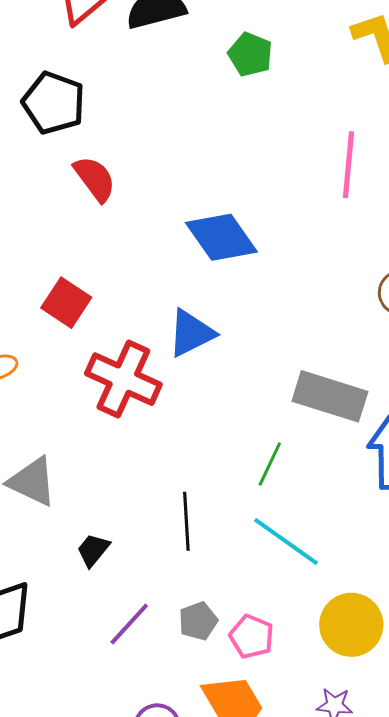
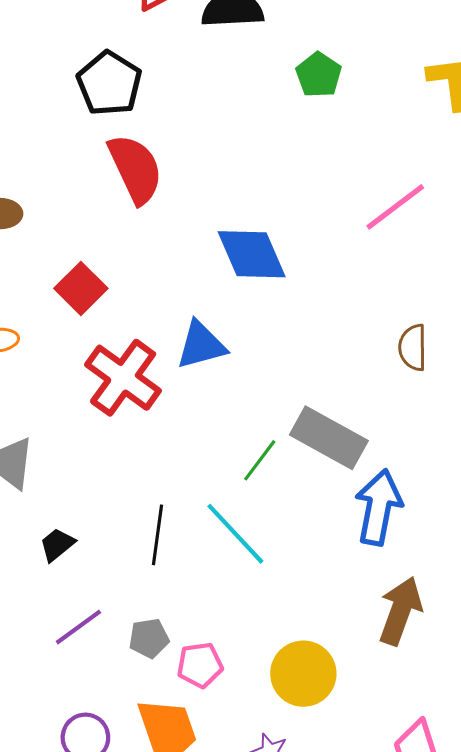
pink line: (348, 165) -> (395, 207), turned 36
red semicircle: (95, 179) -> (135, 169), size x1.4
green line: (270, 464) -> (260, 460), moved
cyan line: (286, 542) -> (235, 534), moved
pink pentagon: (252, 637) -> (200, 665), turned 30

